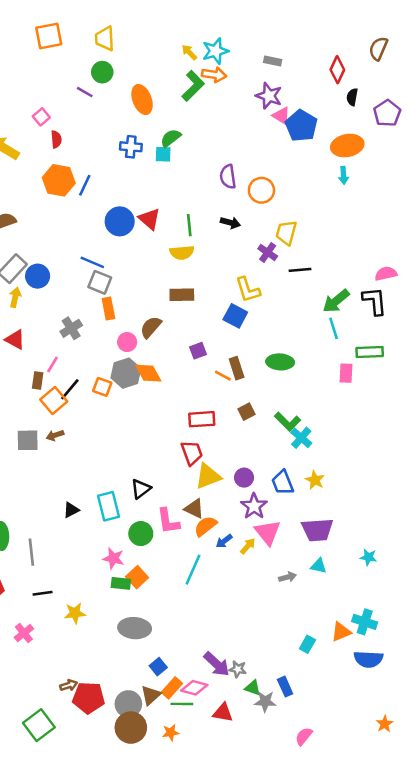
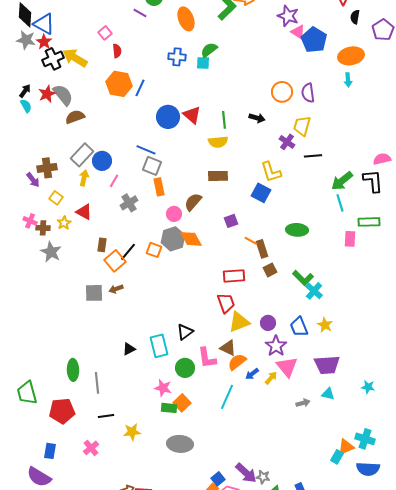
purple semicircle: (228, 177) -> (308, 93), moved
pink line: (52, 364) -> (114, 181), moved
brown rectangle: (237, 368) -> (262, 249), moved
cyan rectangle: (307, 644) -> (337, 457), moved
blue square: (158, 667) -> (218, 479), moved

